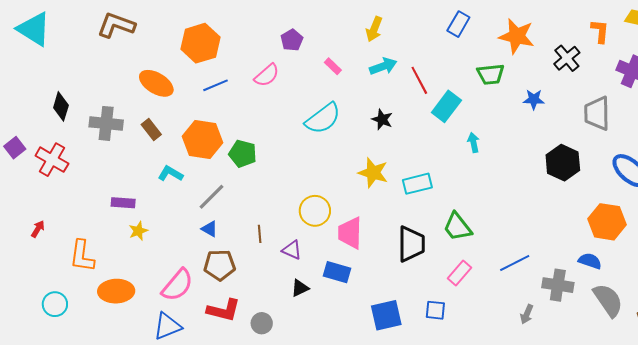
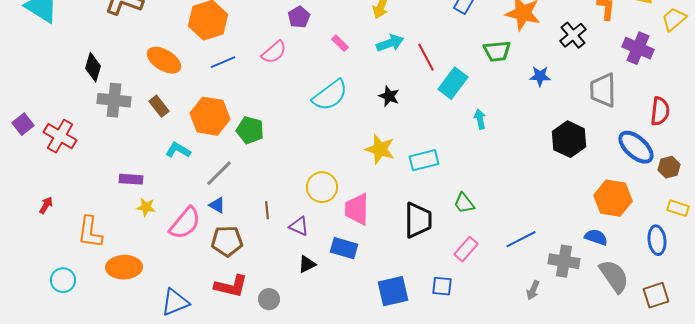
black diamond: (61, 106) -> (93, 67), moved
green trapezoid: (457, 227) -> (464, 203), size x0.7
yellow star: (138, 231) -> (146, 207), turned 30
pink semicircle: (177, 285) -> (185, 223), moved

